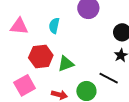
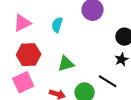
pink triangle: (19, 26) -> (22, 23), turned -36
red hexagon: (41, 57) -> (29, 55), moved

